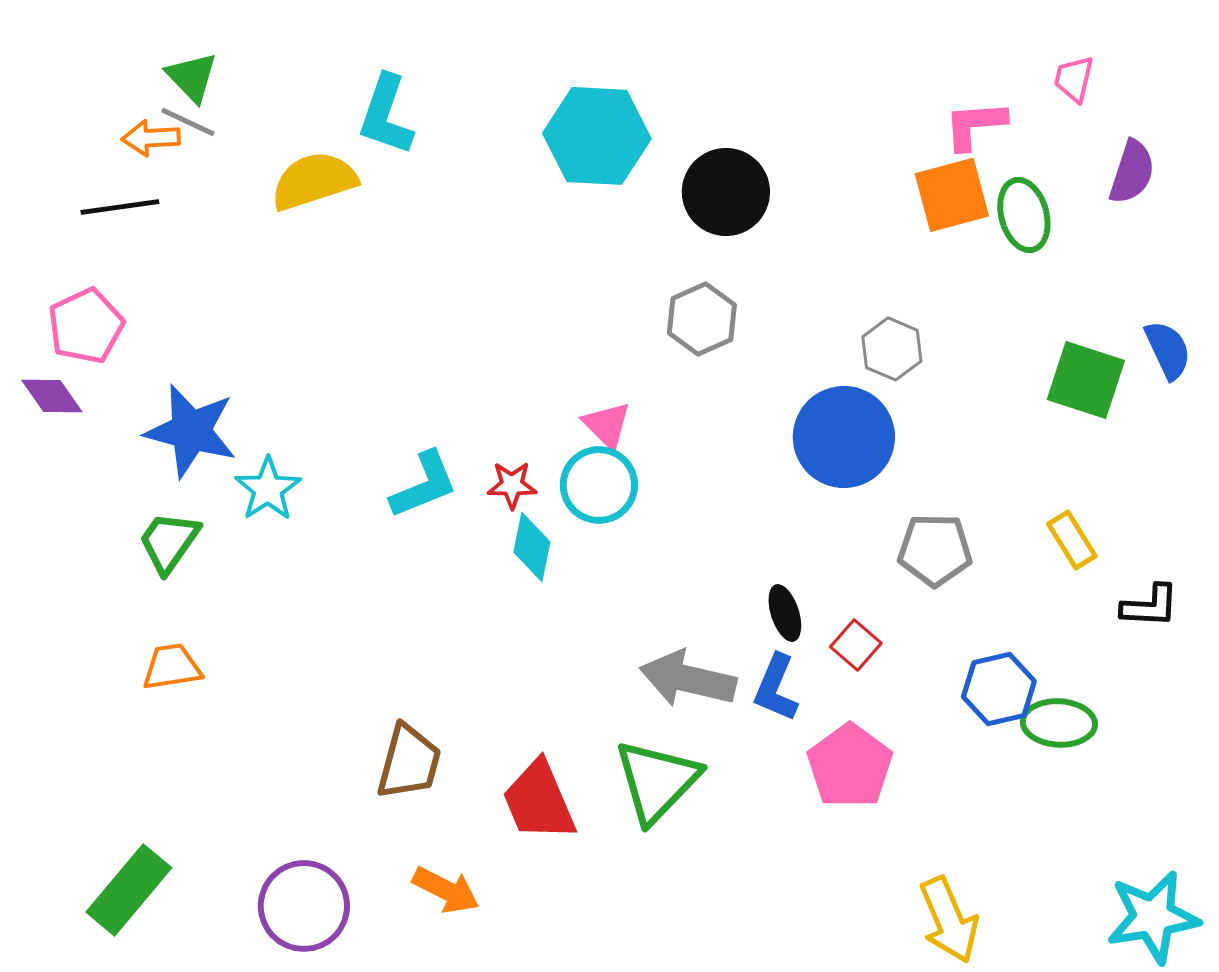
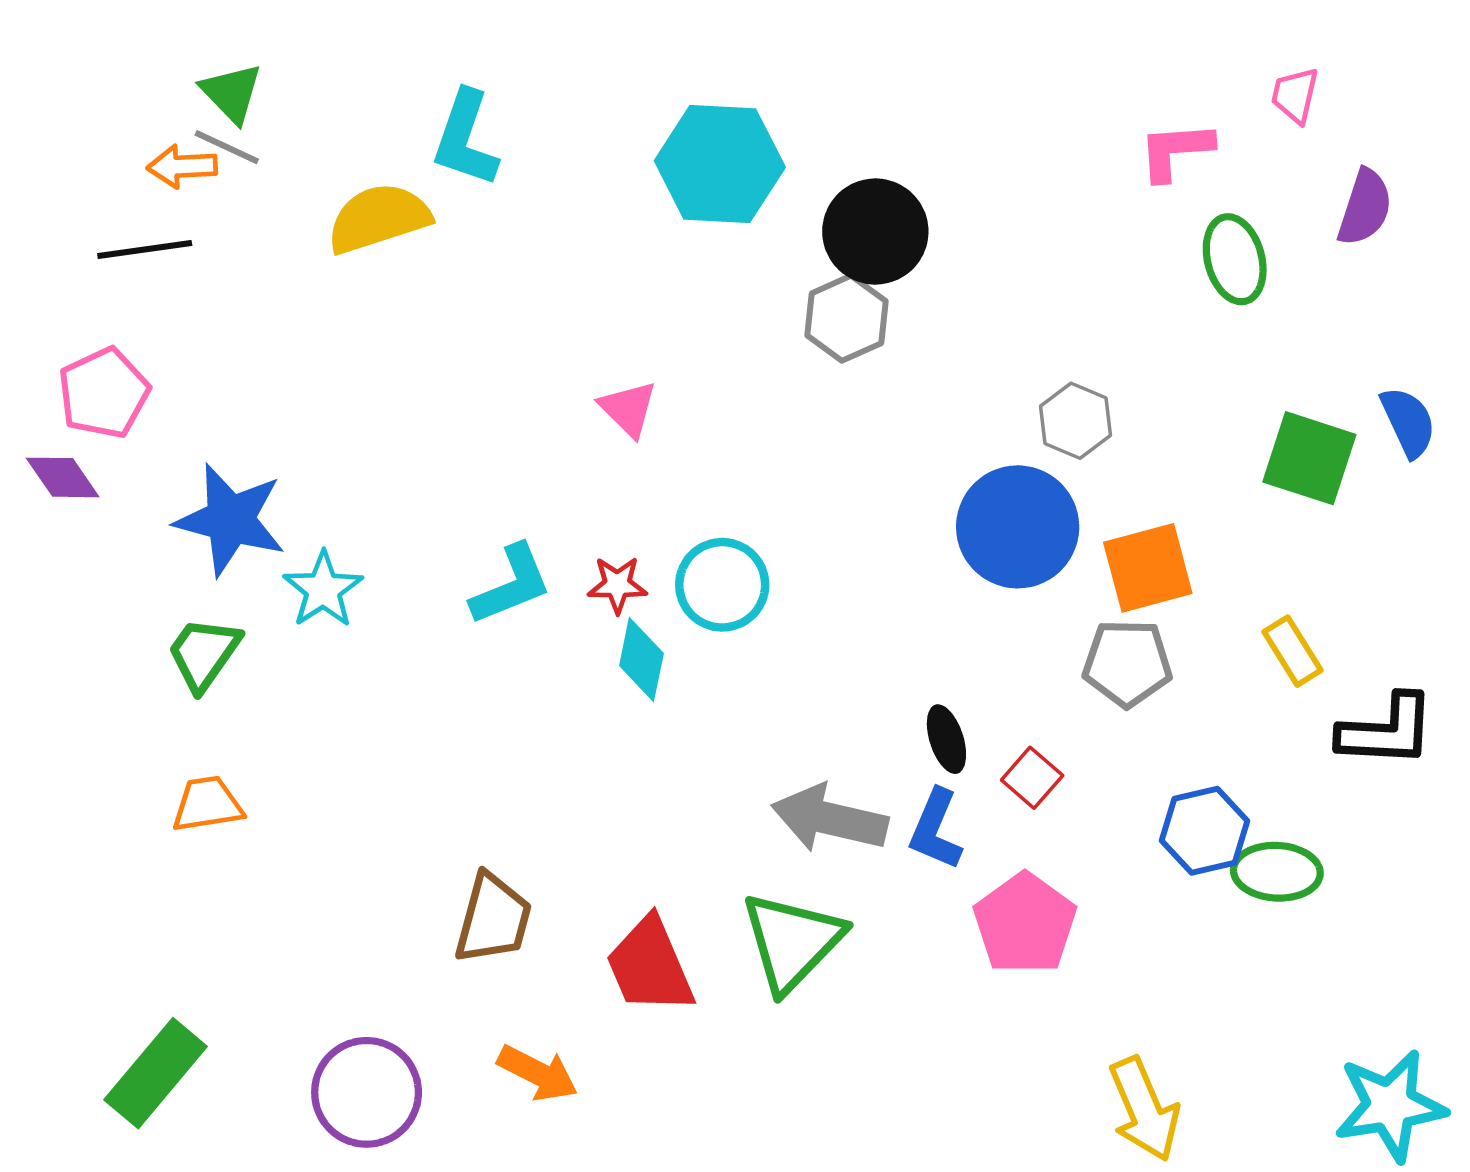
orange square: (952, 195) -> (1148, 568), moved
gray hexagon: (702, 319) -> (846, 318), moved
pink triangle: (607, 425) -> (628, 409), moved
black L-shape: (1150, 606) -> (1387, 731), size x1.4

